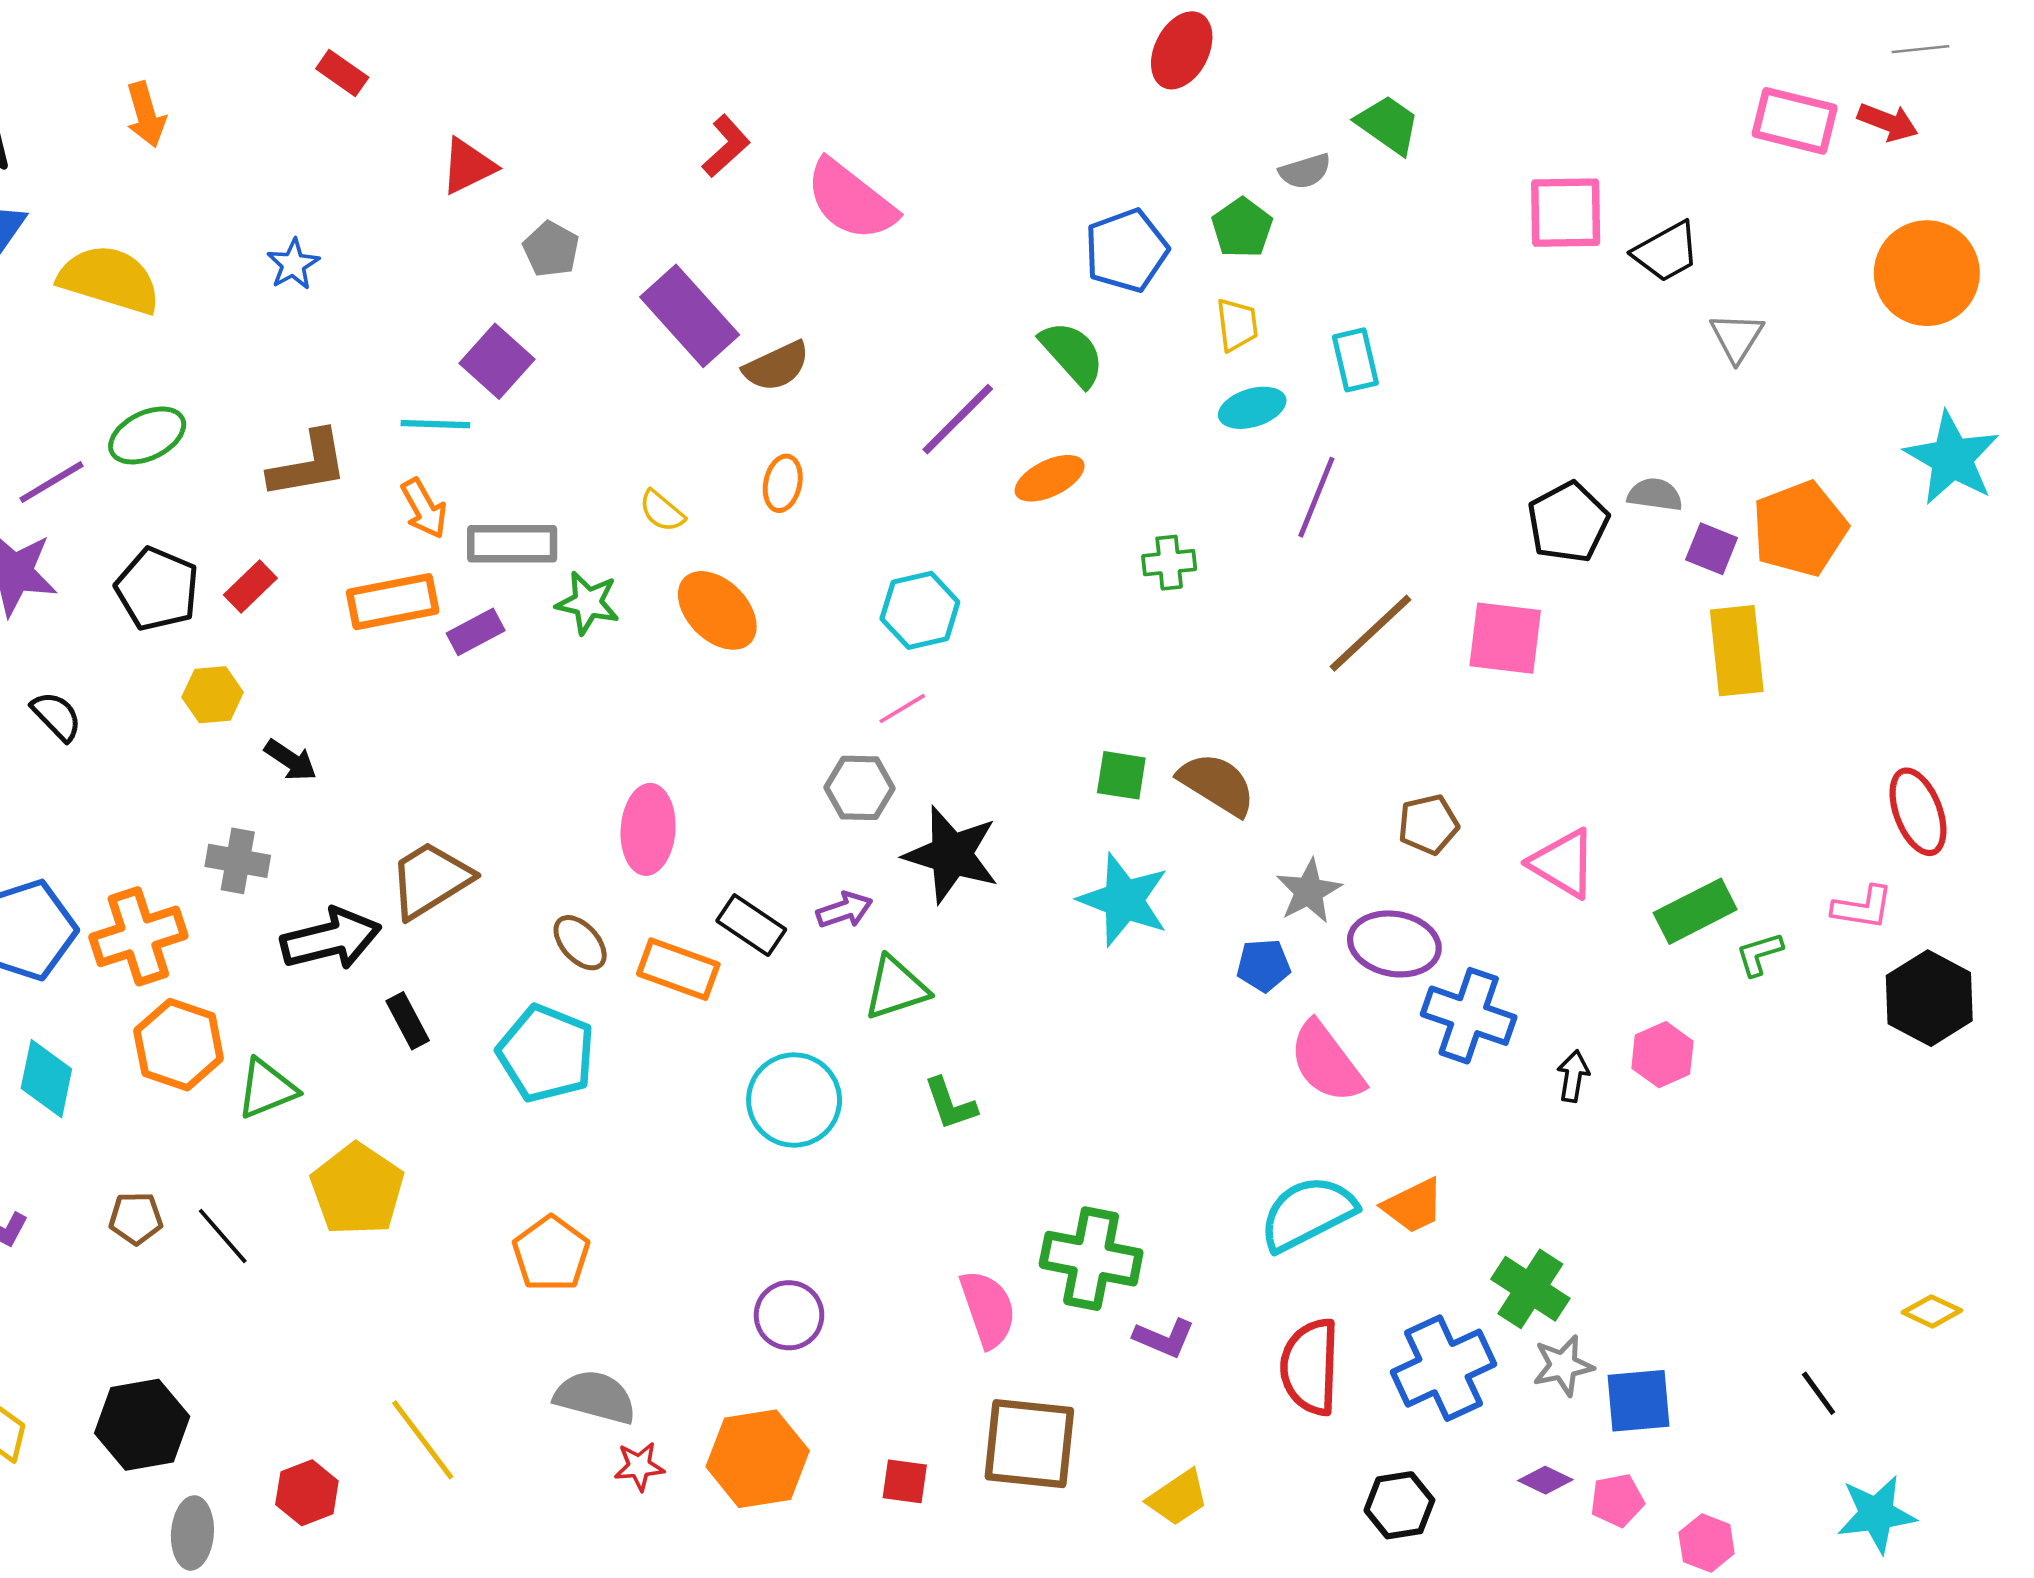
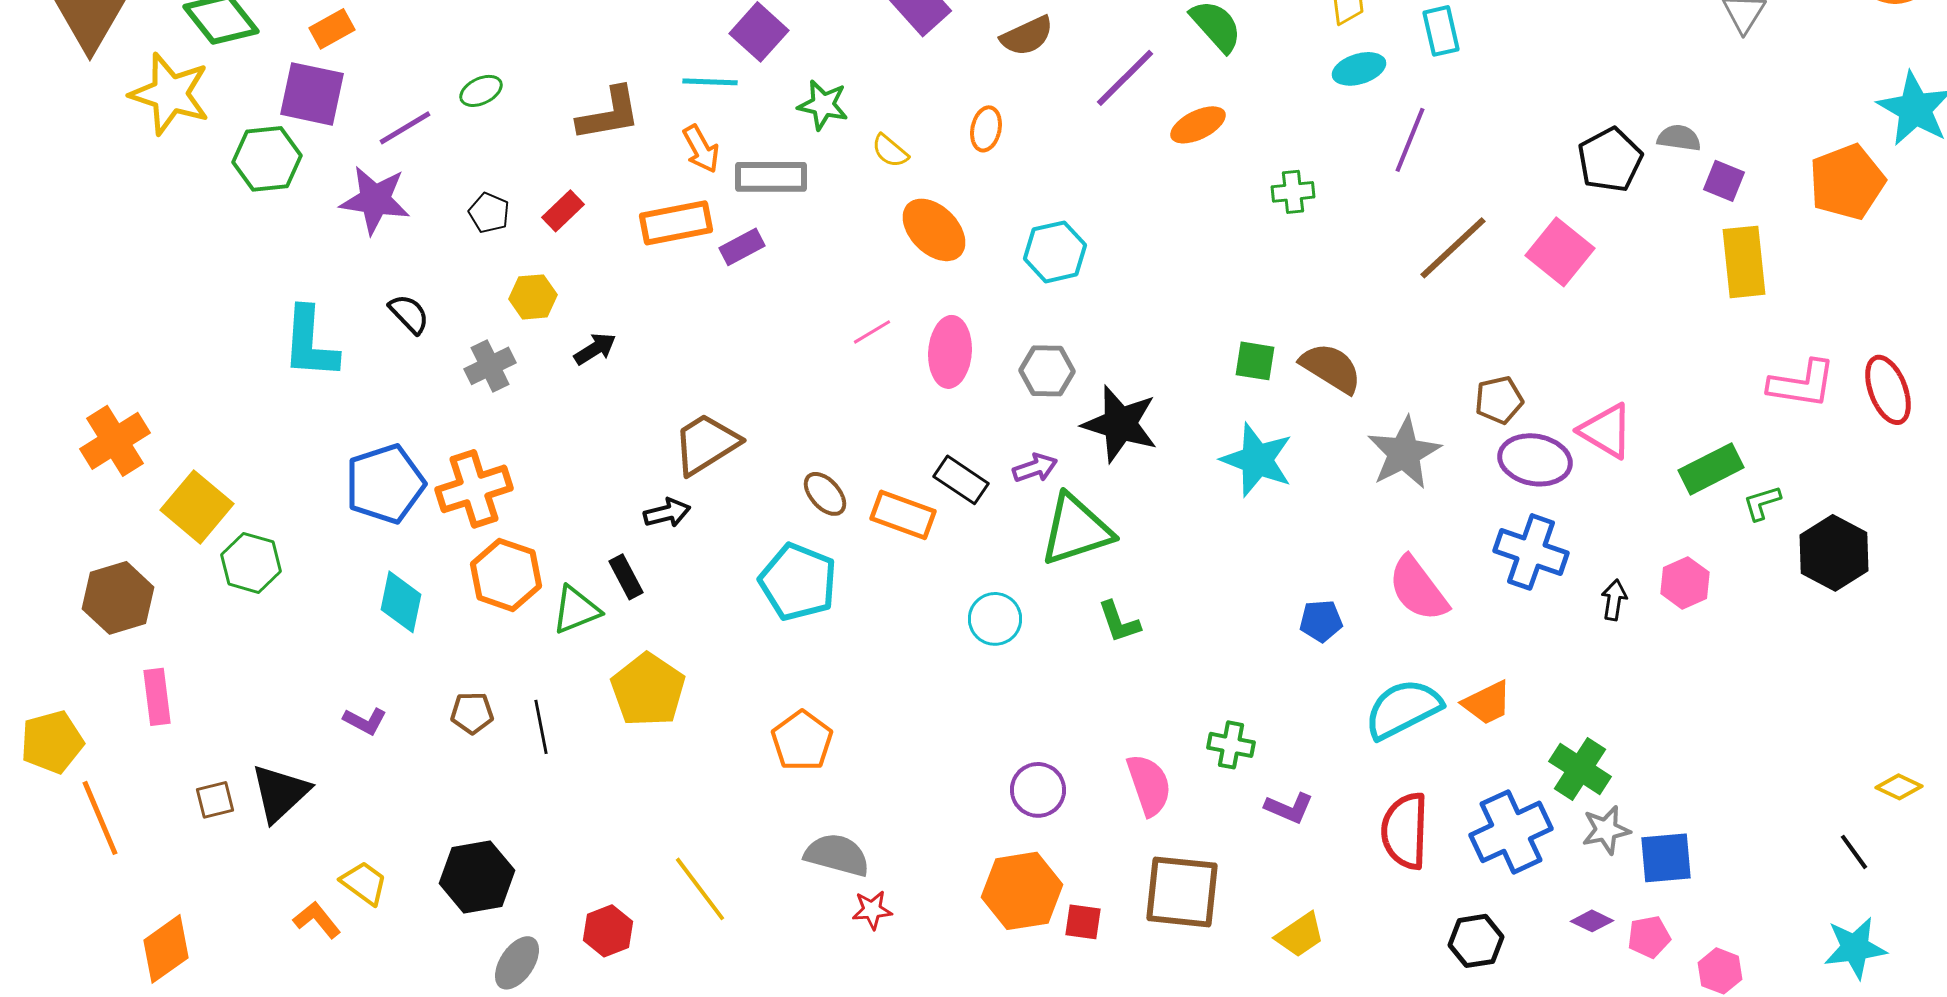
brown semicircle: (776, 366) -> (1027, 36), moved
green ellipse: (147, 435) -> (481, 91), size x0.7
orange pentagon: (1800, 529) -> (1847, 182), moved
black pentagon: (157, 589) -> (489, 213), size x0.6
green star: (588, 603) -> (823, 105), moved
cyan hexagon: (920, 610) -> (1055, 252), moved
pink square: (1505, 638) -> (1560, 252), turned 32
pink line: (902, 709) -> (872, 332), moved
black arrow: (291, 760) -> (595, 349), turned -66
pink ellipse: (648, 829) -> (950, 352), moved
gray cross: (238, 861) -> (490, 366), moved, turned -36
gray star: (1309, 891) -> (1404, 453), size x1.4
pink L-shape: (1863, 907) -> (1802, 384), moved, size x1.4
black arrow: (331, 939) -> (667, 513), moved, size x0.6
purple ellipse: (1394, 944) -> (1535, 460), moved
blue pentagon: (1264, 965) -> (1321, 621), moved
green triangle: (896, 988) -> (1076, 530), size x1.4
black hexagon: (1929, 998) -> (1834, 553), moved
black rectangle: (408, 1021) -> (626, 577), moved
cyan circle: (794, 1100) -> (995, 619), size x0.7
black line: (223, 1236) -> (541, 727), turned 30
green cross: (1091, 1259) -> (1231, 745), size x0.6
purple circle: (789, 1315) -> (1038, 790), moved
black line: (1819, 1393) -> (1854, 852), moved
orange hexagon: (758, 1459) -> (1022, 891), moved
gray ellipse: (192, 1533) -> (517, 963), turned 30

